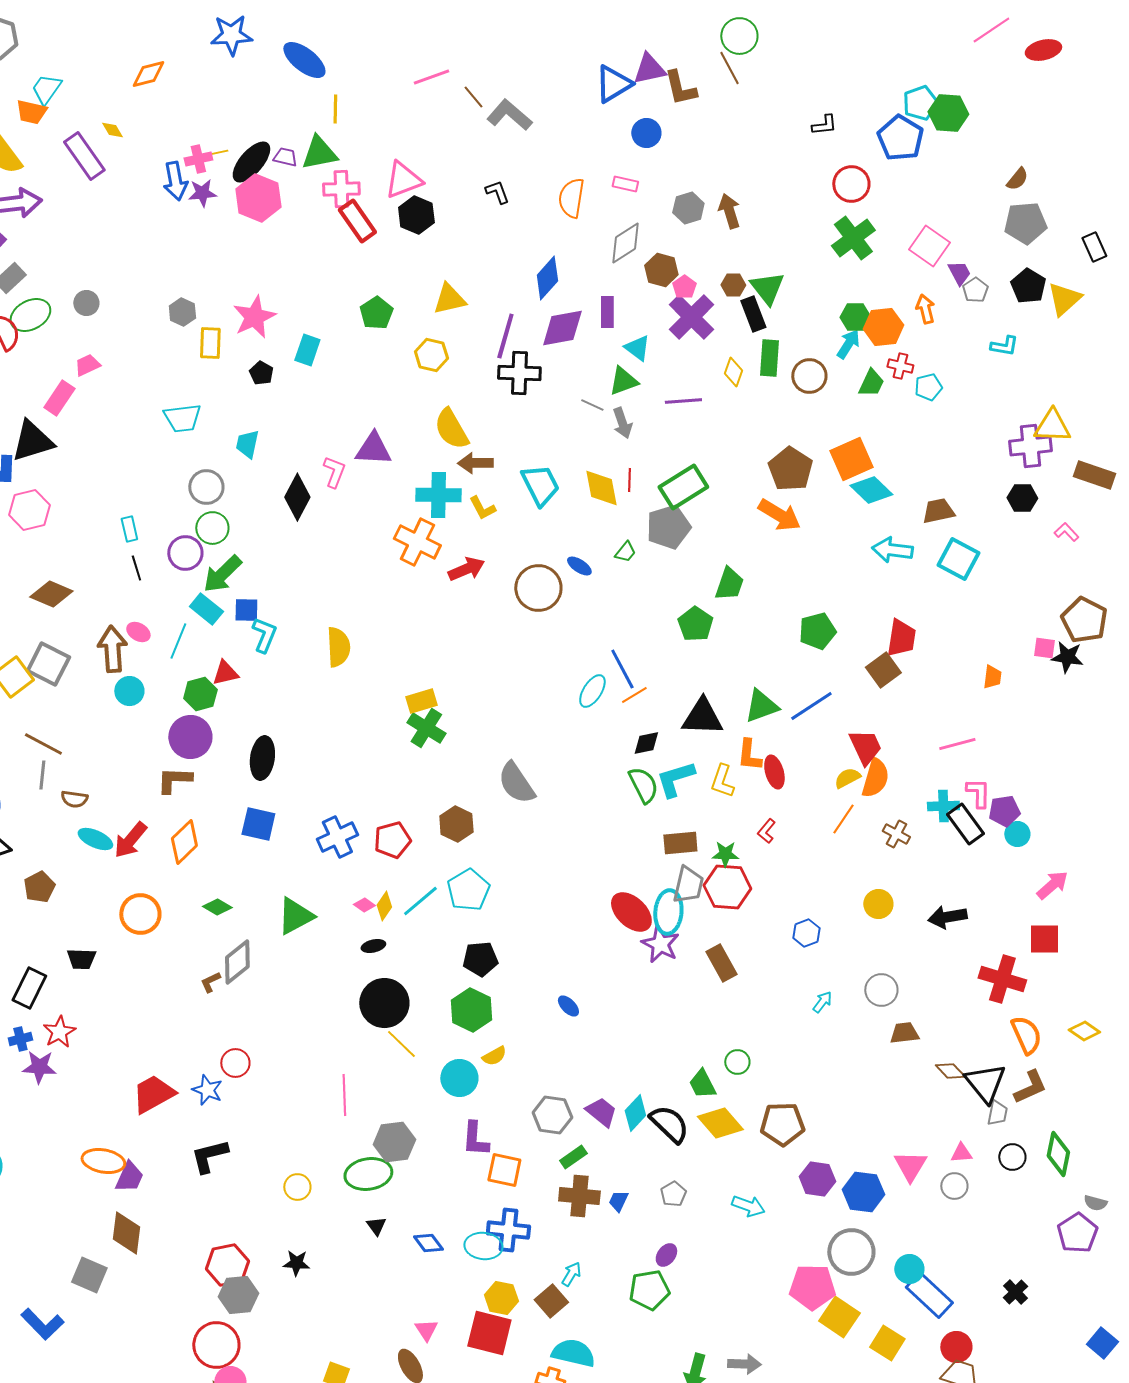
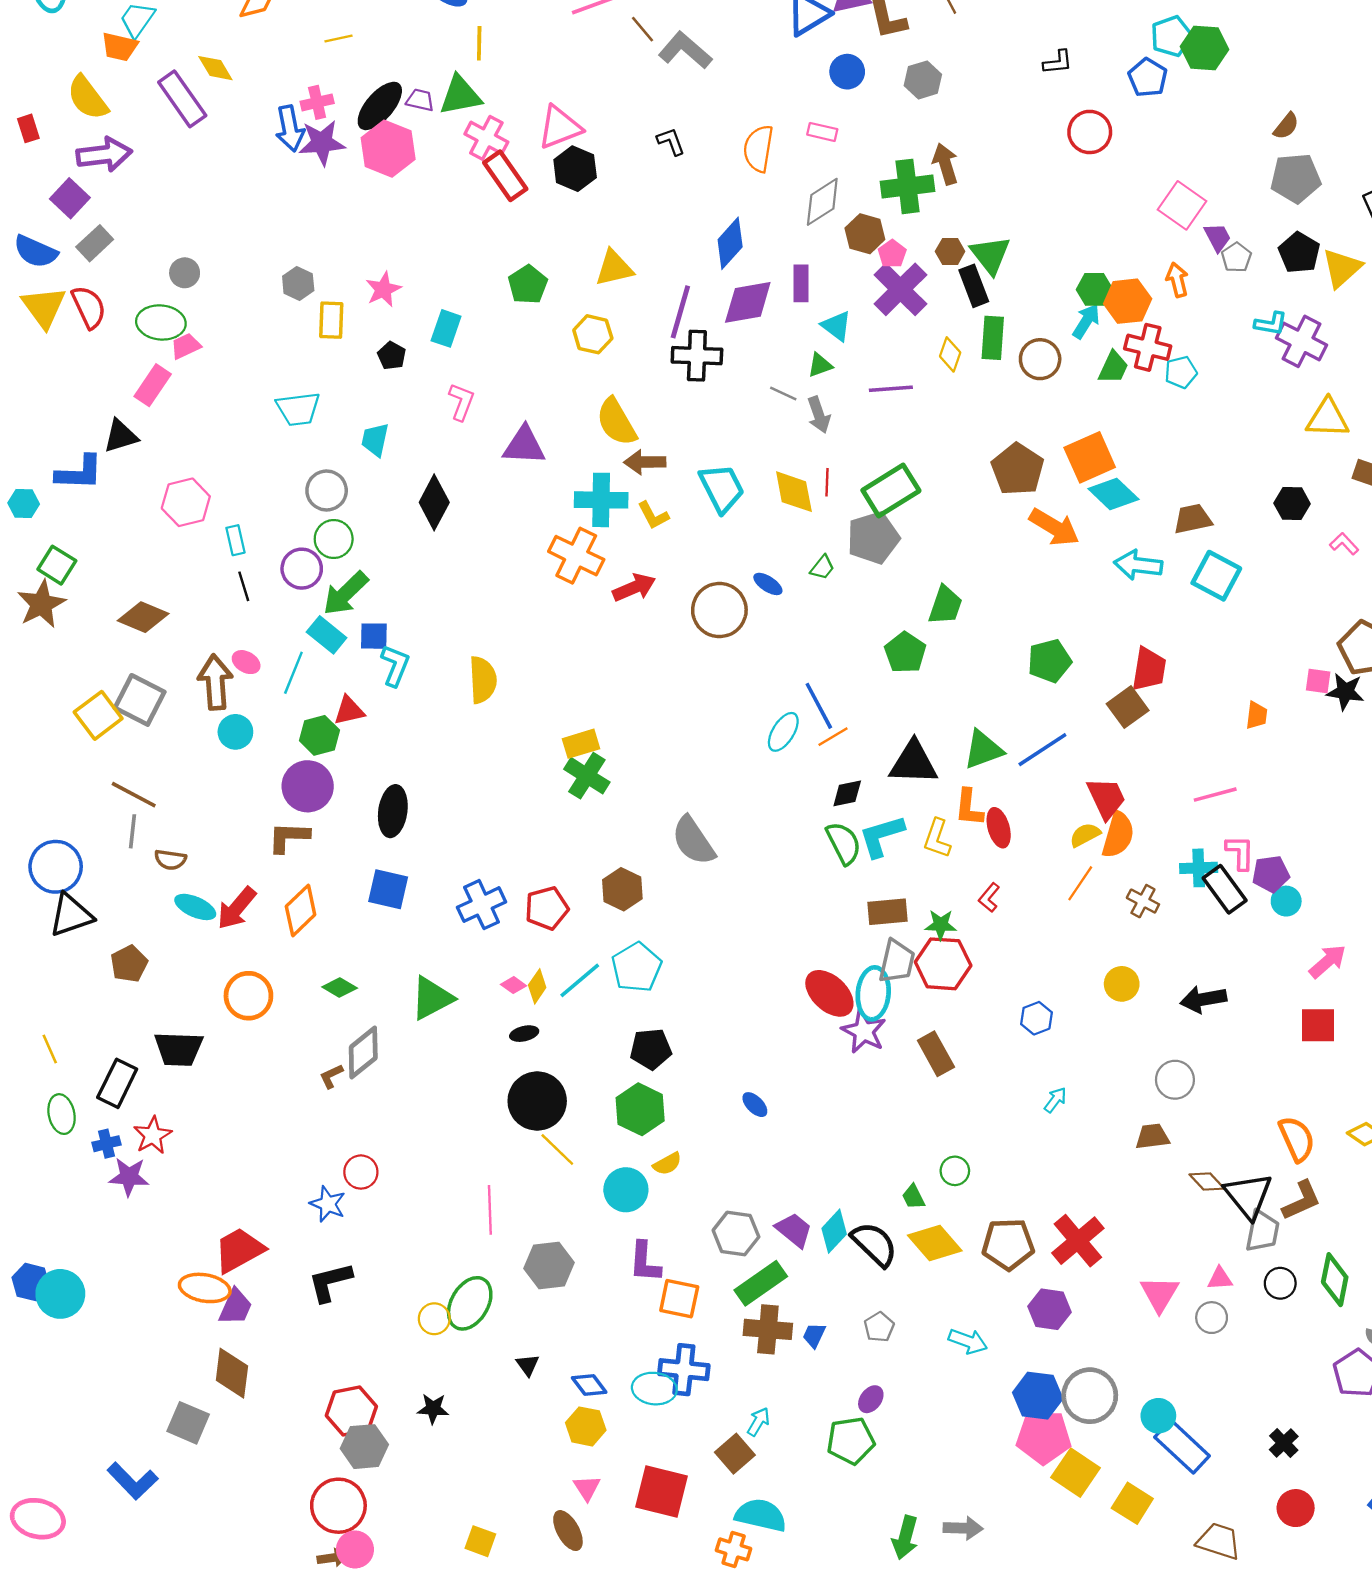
yellow diamond: (112, 130) -> (215, 68), size x1.4
blue pentagon: (900, 138) -> (1148, 78), size x0.7
yellow line: (216, 153) -> (338, 39), moved
pink cross: (341, 189) -> (486, 138), turned 30
purple star: (202, 193) -> (322, 143), size x1.4
gray hexagon: (688, 208) -> (923, 80), moved
green cross: (853, 238) -> (908, 186), moved, turned 30
green ellipse: (30, 315) -> (161, 322), moved, turned 33
pink star: (254, 317) -> (383, 289), size x0.7
red cross: (900, 366) -> (1148, 347), size x1.5
green triangle: (623, 381) -> (820, 365), size x0.7
black triangle: (32, 441) -> (121, 436), size x0.7
purple cross: (1030, 446) -> (1302, 341), moved, turned 33
pink L-shape: (334, 472) -> (461, 402), moved
pink hexagon: (29, 510) -> (186, 502), moved
orange arrow: (779, 515) -> (1054, 527), moved
black trapezoid: (81, 959) -> (179, 1049), size x1.4
red cross: (1002, 979) -> (1078, 1241), moved, turned 33
gray circle: (881, 990) -> (1175, 1080), moved
green trapezoid: (702, 1084) -> (913, 1197), size x0.7
red trapezoid: (153, 1094) -> (239, 1250), moved
gray trapezoid: (997, 1113) -> (1262, 1231), size x1.4
green rectangle: (573, 1157) -> (761, 1283), size x1.6
green ellipse: (368, 1174) -> (470, 1303), moved, turned -51
blue hexagon: (863, 1192) -> (1038, 1396), moved
yellow hexagon: (501, 1298) -> (586, 1426), moved
red circle: (956, 1347) -> (1296, 1508), moved

